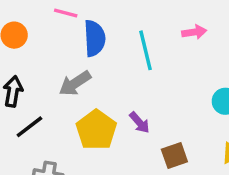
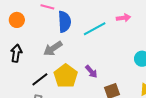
cyan line: (145, 50) -> (95, 29), turned 75
black line: (29, 127) -> (40, 79), moved

